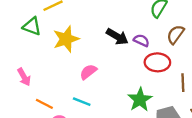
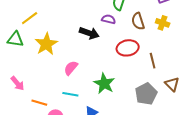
brown semicircle: (175, 34) -> (138, 21), turned -42
purple semicircle: (141, 40) -> (108, 19), moved
green star: (140, 100) -> (104, 83), moved

